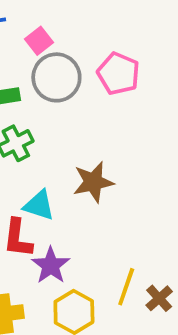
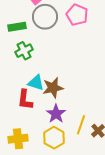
brown star: (93, 182) -> (53, 88), moved
purple star: (51, 265) -> (56, 114), moved

